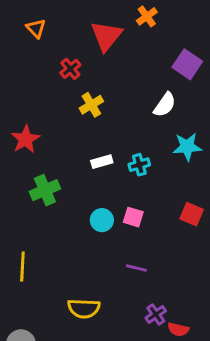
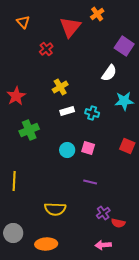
yellow cross: (91, 105) -> (60, 87), moved
cyan cross: (139, 165) -> (92, 113), turned 32

